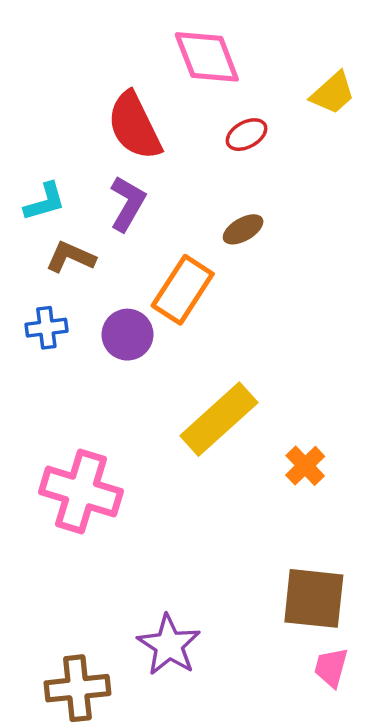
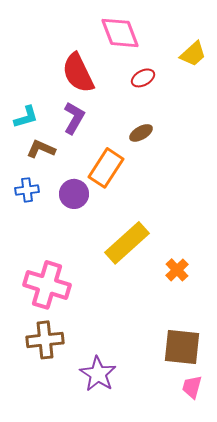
brown cross: (77, 688) -> (45, 340), moved

